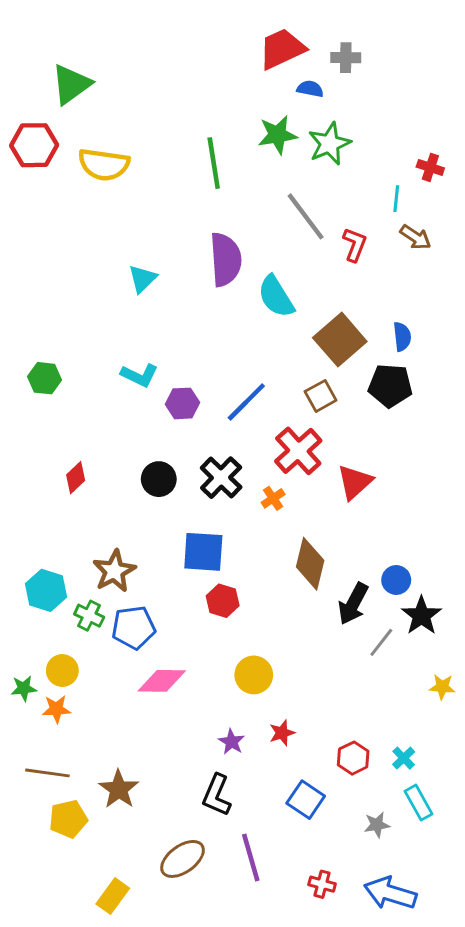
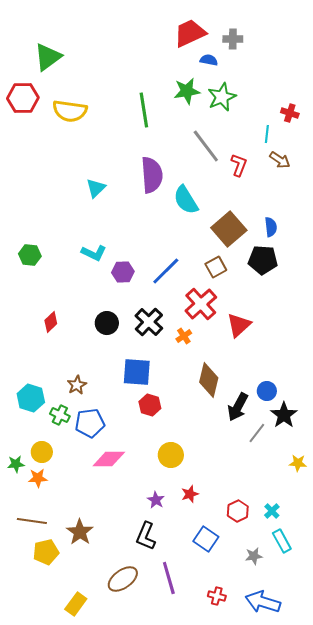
brown star: (114, 571) -> (77, 385), size x0.7

